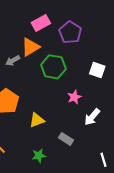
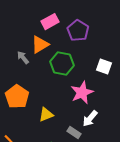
gray arrow: (13, 61) -> (23, 58), turned 80
pink star: (74, 97) -> (82, 93), size x1.6
white arrow: (92, 117) -> (90, 119), moved

